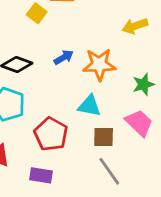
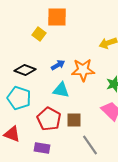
cyan triangle: (89, 106) -> (61, 90), moved
brown square: (104, 137) -> (74, 120), moved

